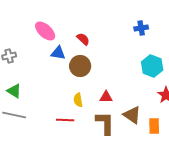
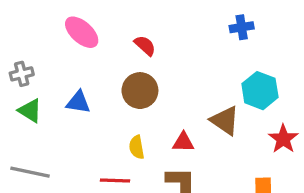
blue triangle: (58, 53) -> (78, 102), moved
green triangle: (14, 91) -> (30, 111), moved
brown triangle: (132, 115) -> (225, 121), moved

